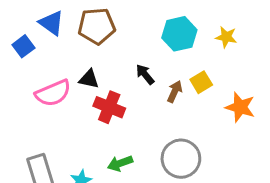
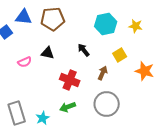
blue triangle: (51, 23) -> (24, 17), turned -30
brown arrow: (175, 92) -> (103, 73), moved
pink semicircle: (53, 93) -> (25, 62), size x0.6
red cross: (109, 107) -> (70, 80), moved

